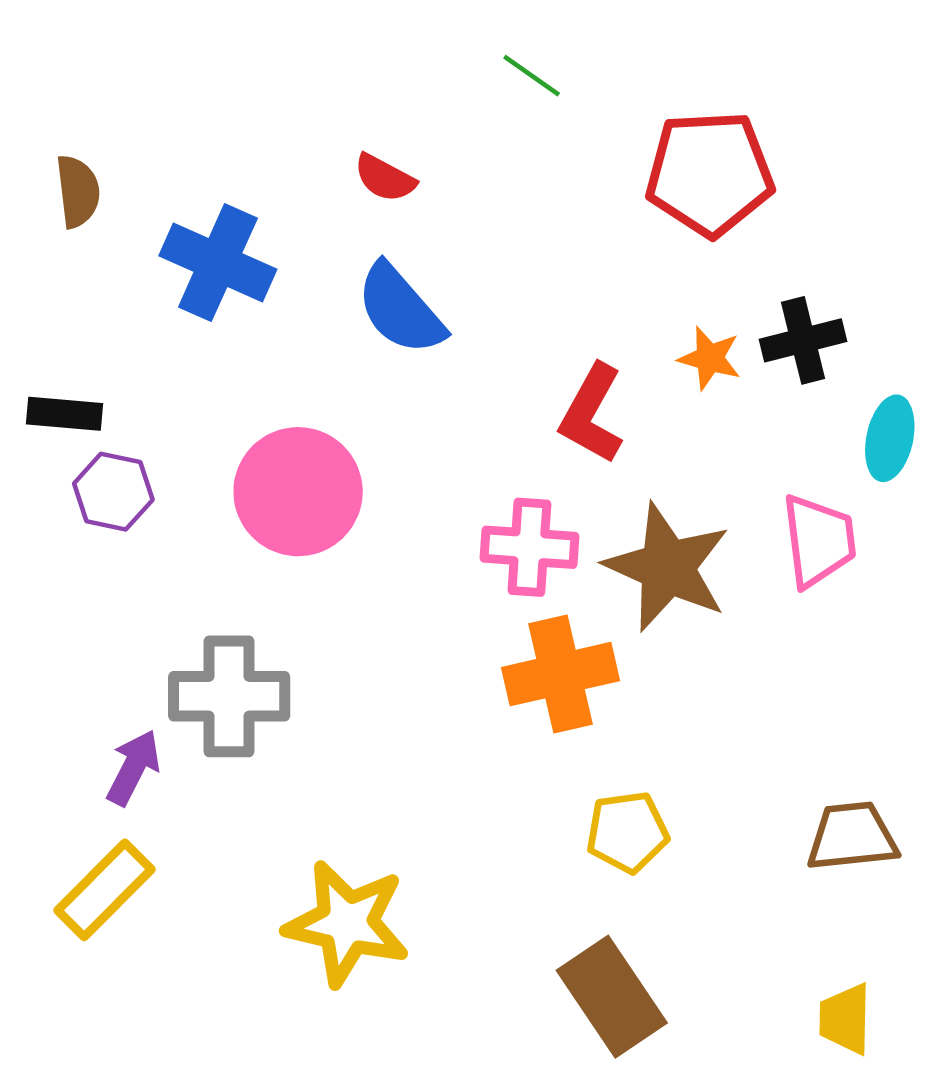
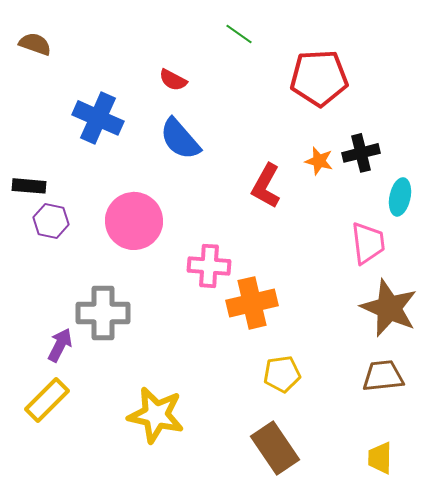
brown semicircle: (78, 191) -> (35, 44), moved, turned -64
pink cross: (529, 547) -> (209, 266), moved
brown star: (667, 567) -> (389, 308), moved

